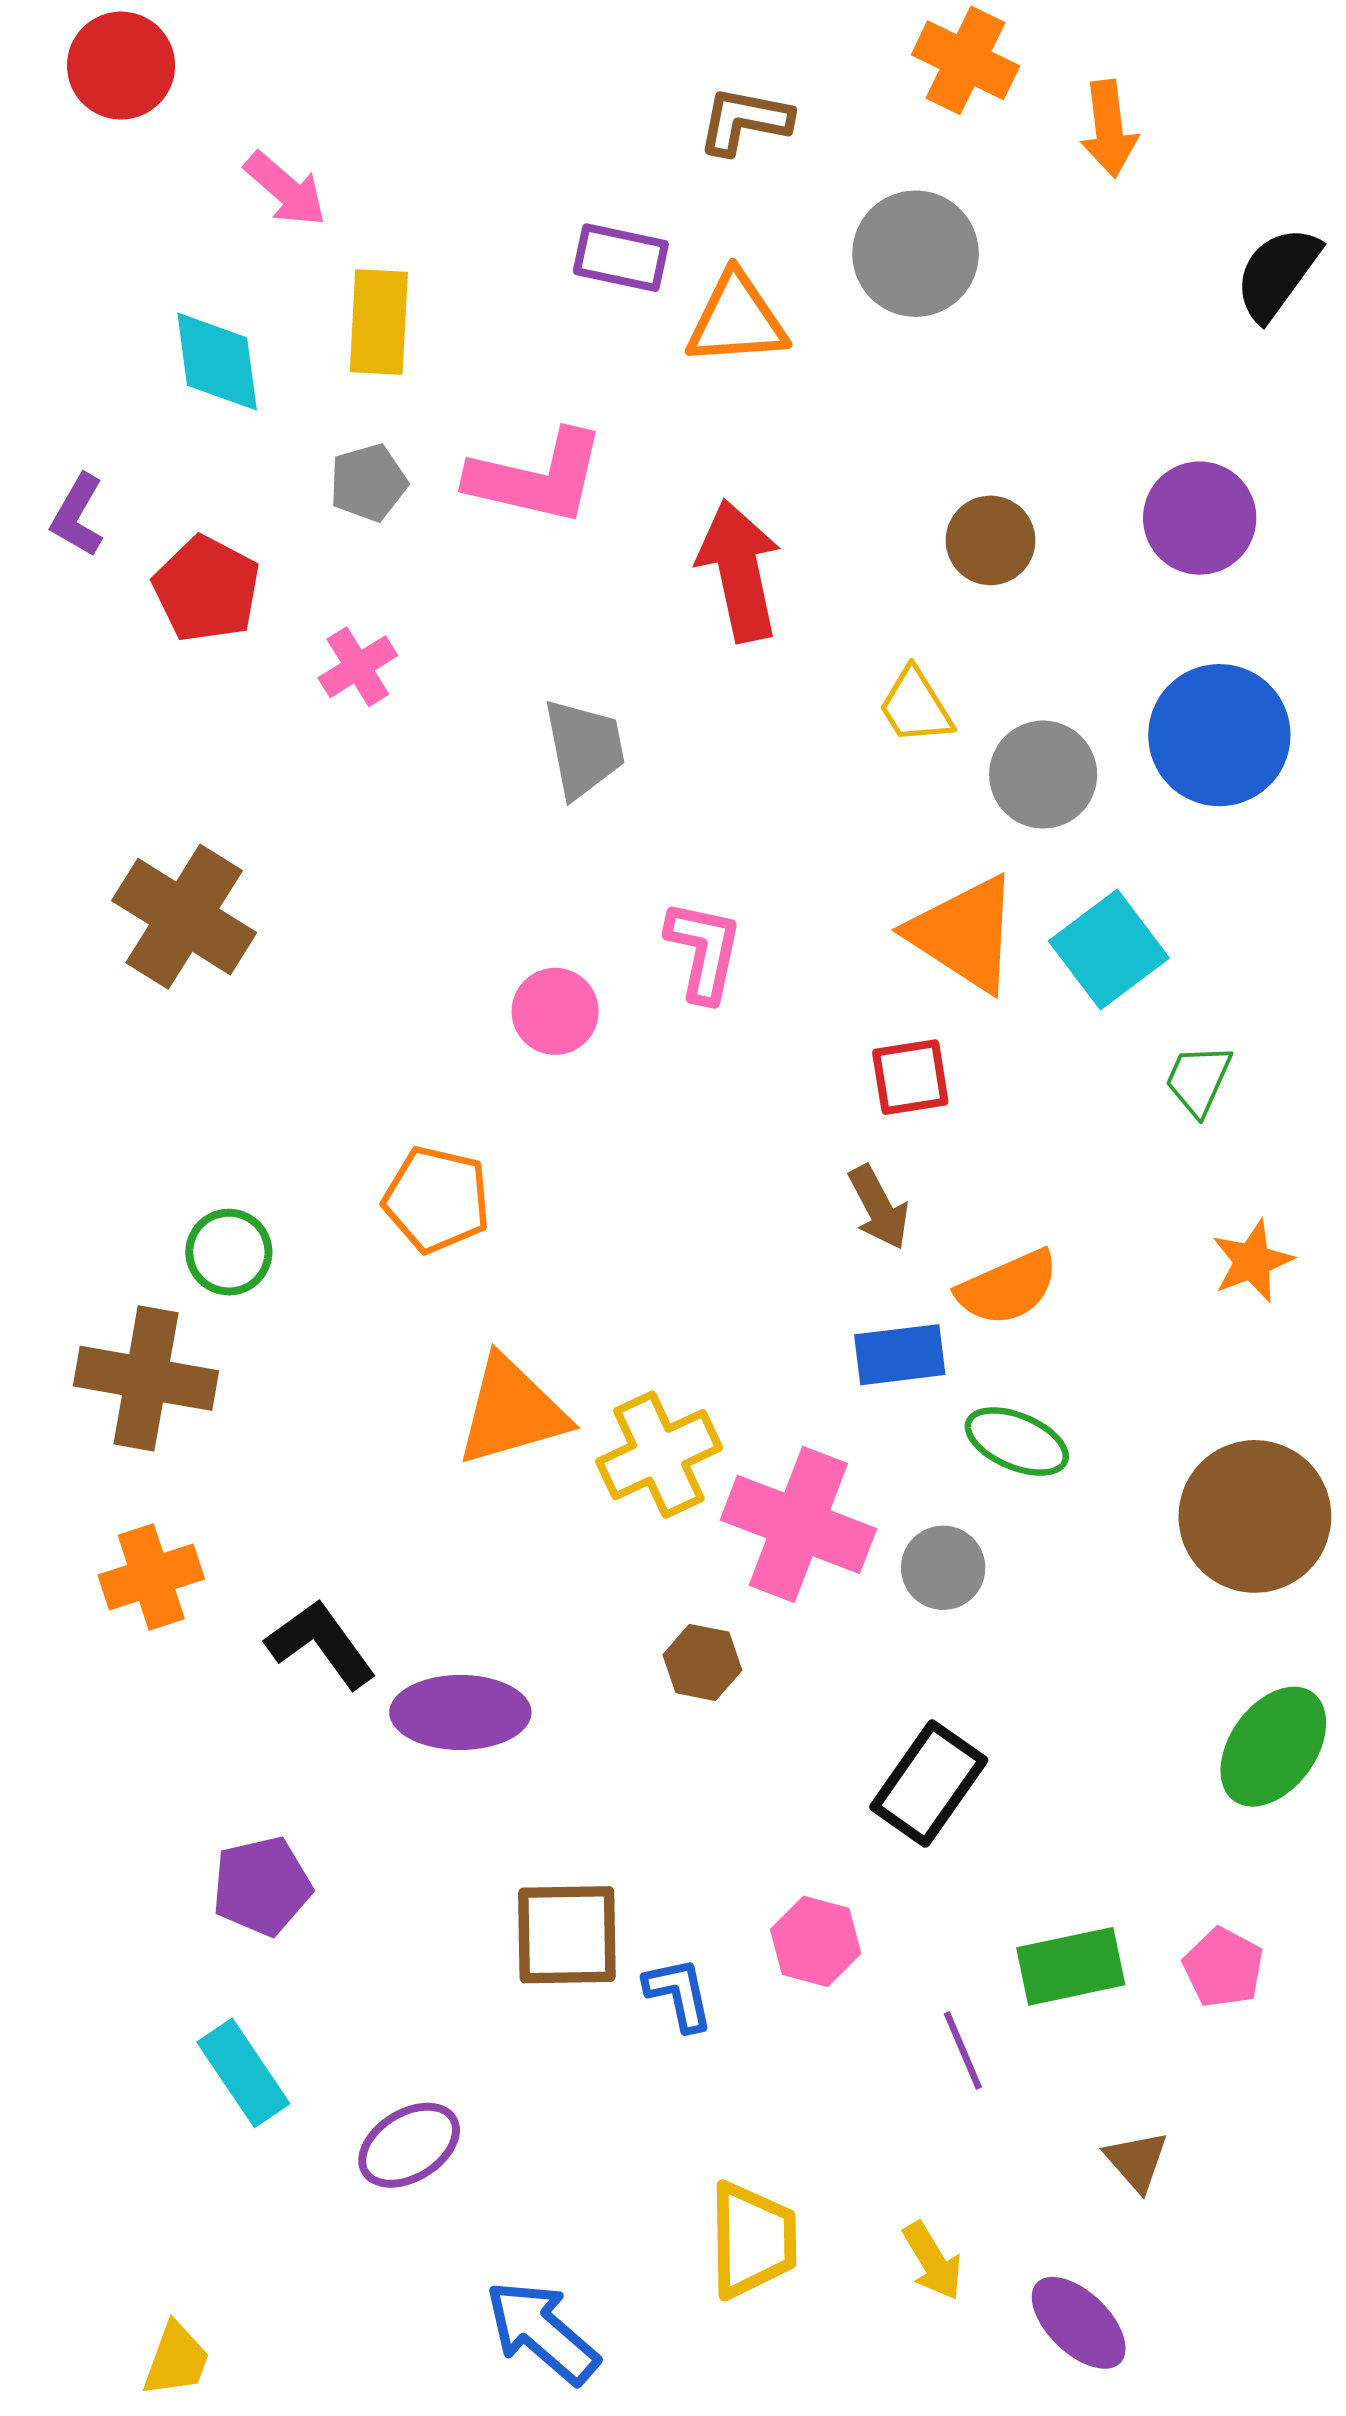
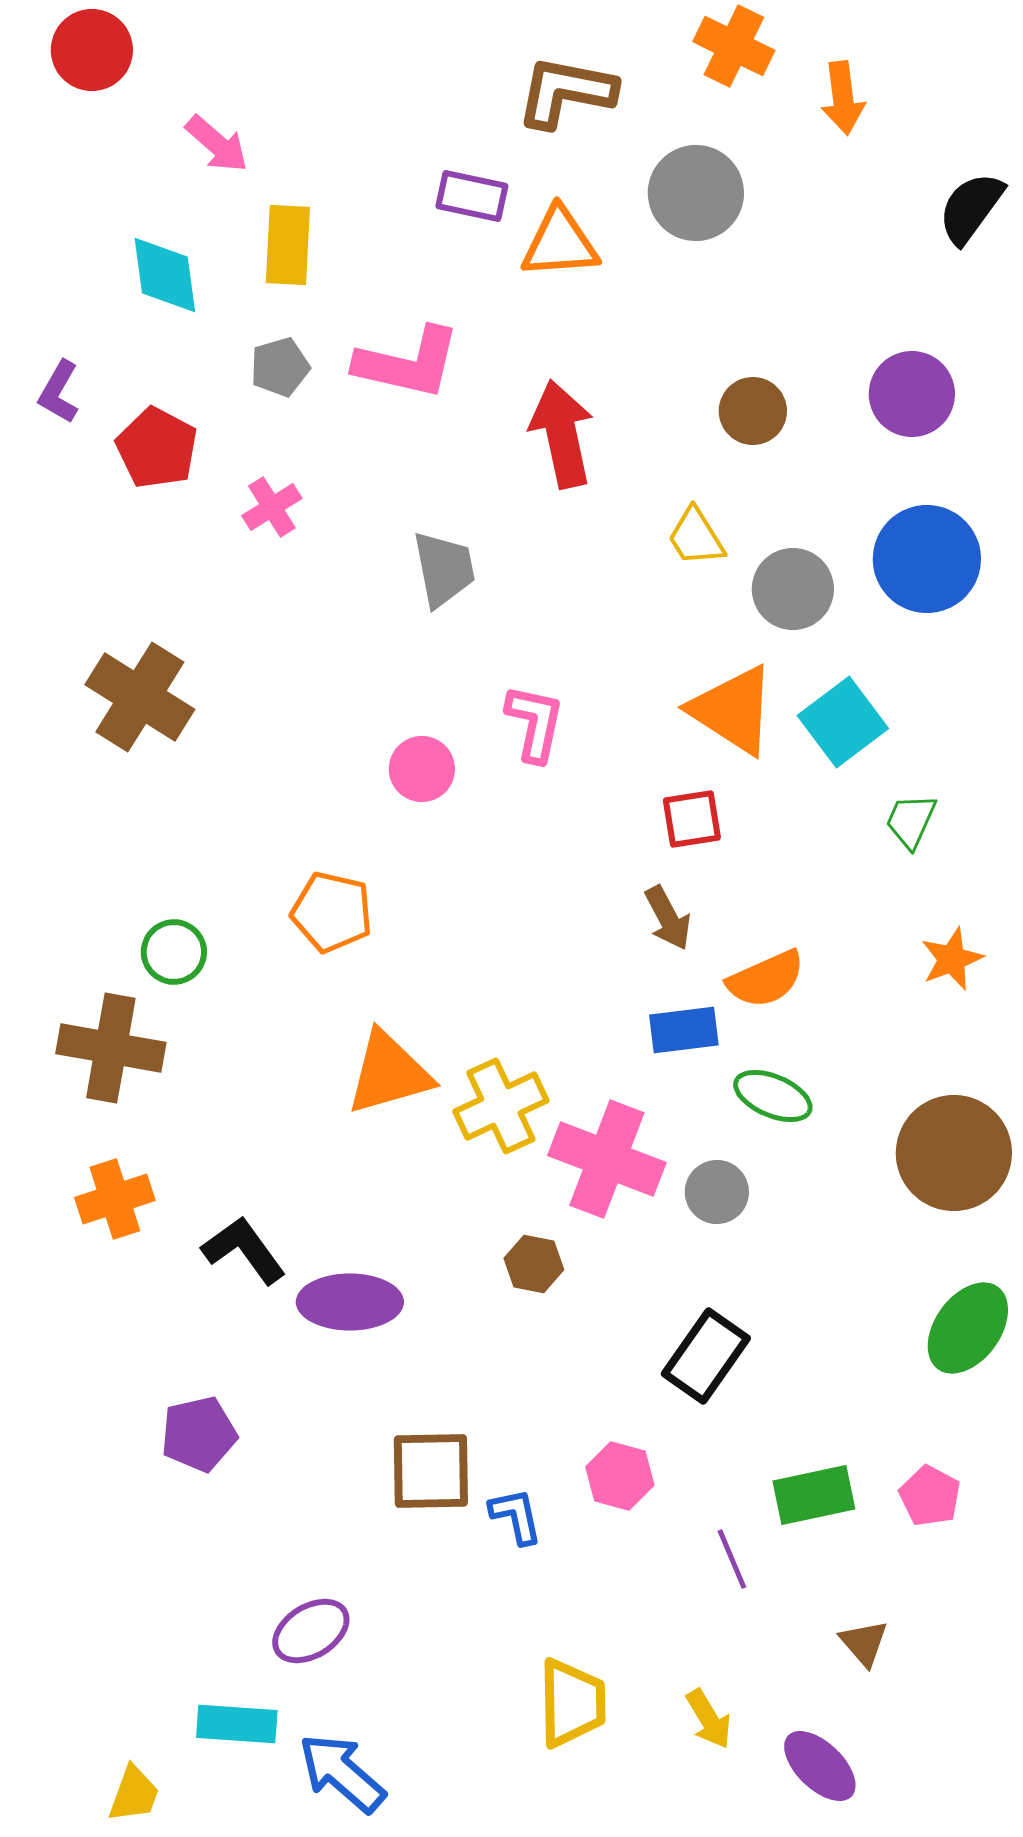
brown L-shape: (745, 121) -> (566, 92), size x1.4
cyan rectangle: (243, 2073) -> (237, 1724), moved, turned -52
blue arrow: (542, 2332) -> (342, 1773), moved

